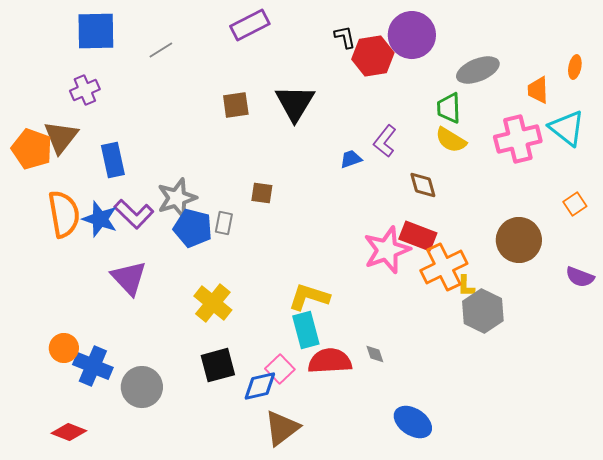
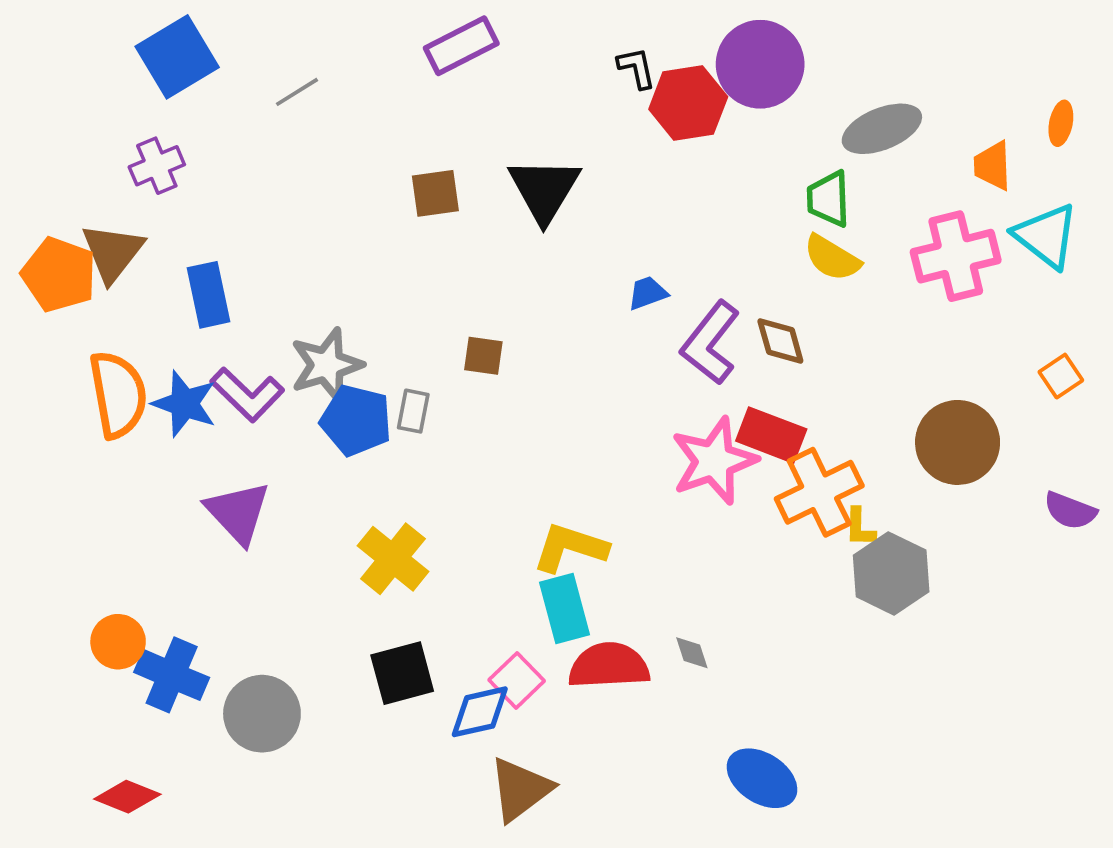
blue square: (96, 31) -> (177, 57), turned -30
purple L-shape: (385, 141) -> (710, 343), moved, size x1.4

